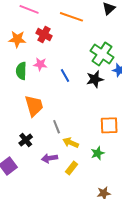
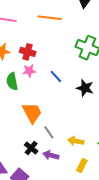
red cross: (44, 34) -> (28, 52), moved
black star: (95, 79) -> (85, 88), moved, turned -30
gray line: (57, 127) -> (49, 132), moved
purple arrow: (50, 158) -> (51, 155), moved, turned 35

